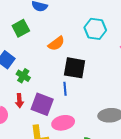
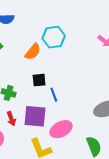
cyan hexagon: (95, 29) -> (54, 37), moved
black square: (75, 68) -> (39, 80), moved, size x0.6

